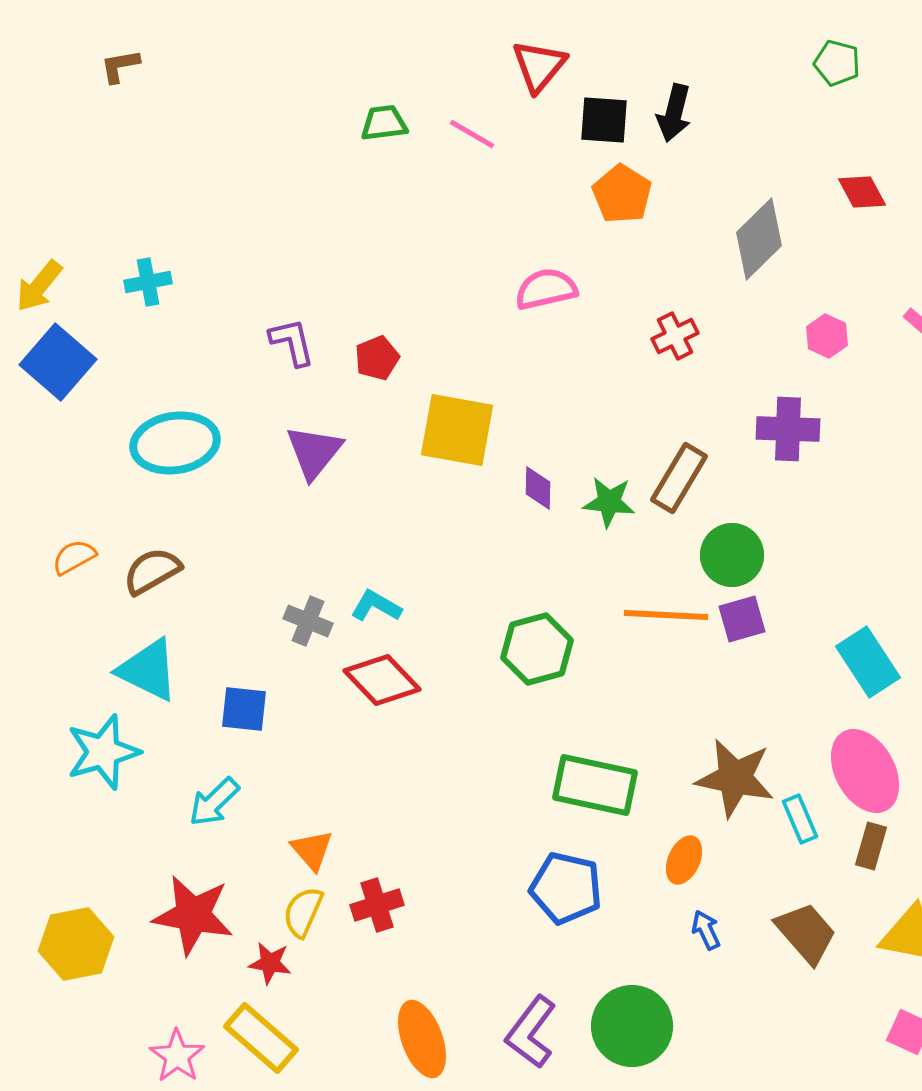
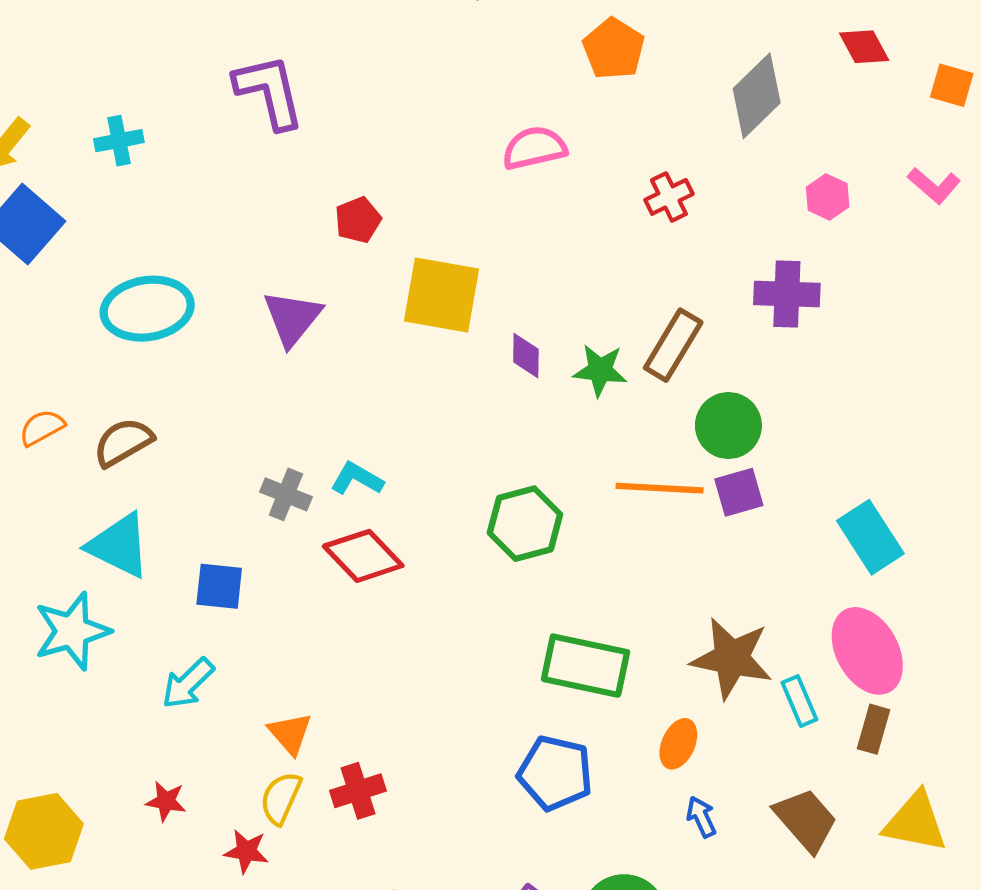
purple L-shape: (292, 342) -> (269, 92), moved, size x1.5
red star: (193, 915) -> (166, 801), size x0.5

